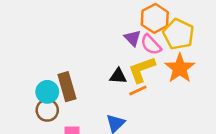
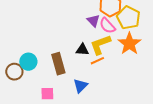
brown rectangle: (67, 87) -> (58, 64), moved
brown circle: (47, 110) -> (14, 72), moved

